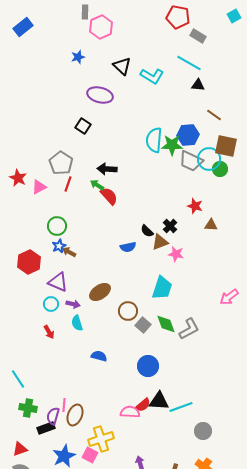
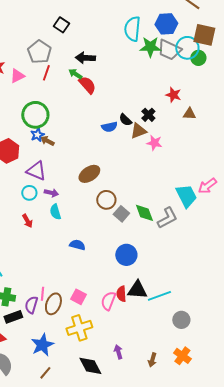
black square: (83, 126) -> (61, 25), moved
green star: (172, 145) -> (150, 47), moved
green circle: (57, 226) -> (35, 115), size x1.4
blue semicircle: (128, 247) -> (109, 127), moved
cyan trapezoid: (162, 288) -> (186, 196), moved, turned -45
brown ellipse: (100, 292) -> (89, 174), moved
red semicircle: (143, 405) -> (121, 294), turned 126
pink semicircle: (130, 412) -> (108, 301), turned -72
black rectangle: (46, 428) -> (13, 317), moved
pink square: (90, 455) -> (78, 297), moved

